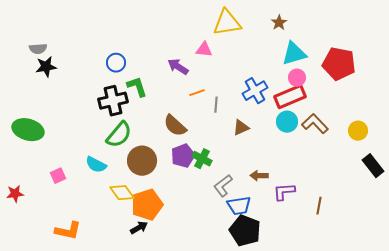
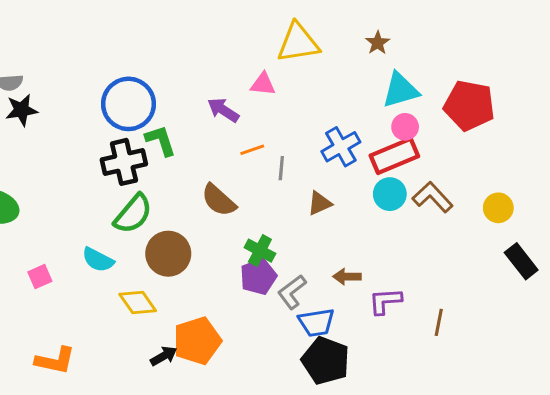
blue circle: (116, 63) -> (128, 104), size x1.8
purple pentagon: (183, 156) -> (258, 277), moved
orange pentagon: (147, 205) -> (197, 341), moved

